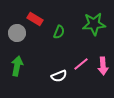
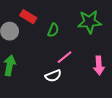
pink line: (81, 64) -> (65, 57), moved

